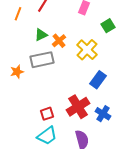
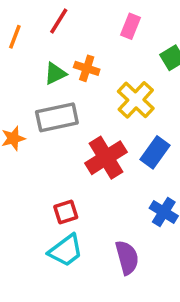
orange cross: (59, 41) -> (87, 68), moved, turned -32
red cross: (78, 107) -> (106, 158), moved

